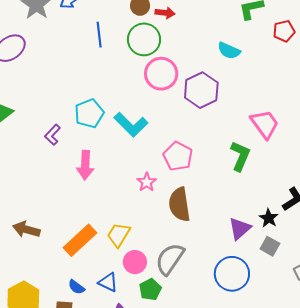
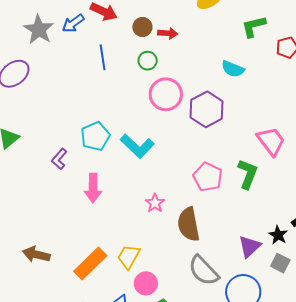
green circle: (144, 39) -> (148, 61), size x0.6
pink pentagon: (178, 156) -> (208, 177), moved
gray semicircle: (170, 259) -> (204, 271), moved, turned -76

